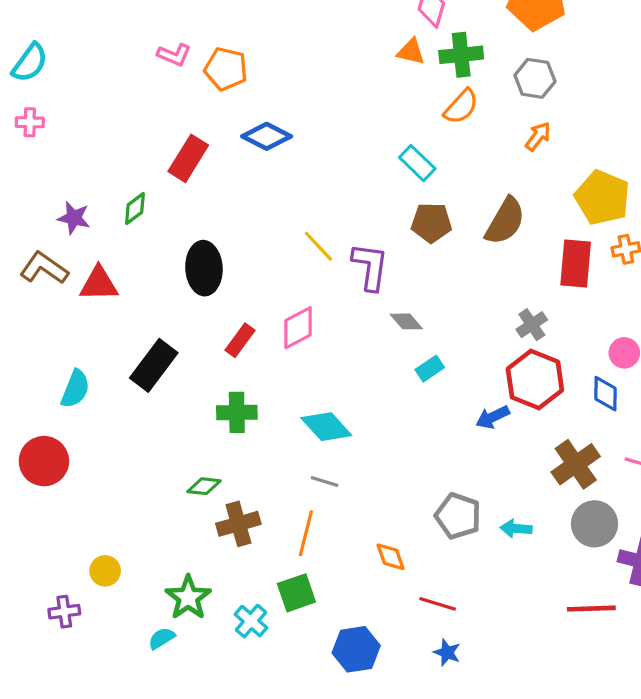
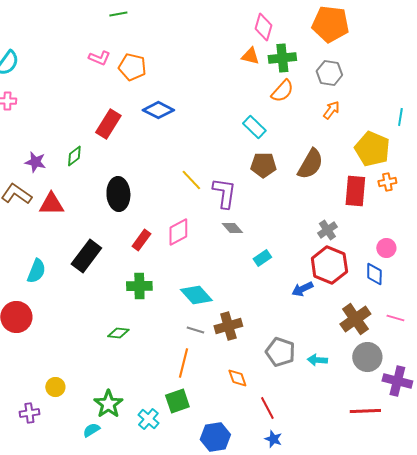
gray diamond: (406, 321) -> (232, 228), moved
brown cross: (238, 524) -> (228, 326), moved
red line: (438, 604) -> (267, 408), turned 45

